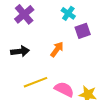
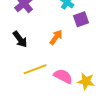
black arrow: (20, 51) -> (20, 39), turned 60

